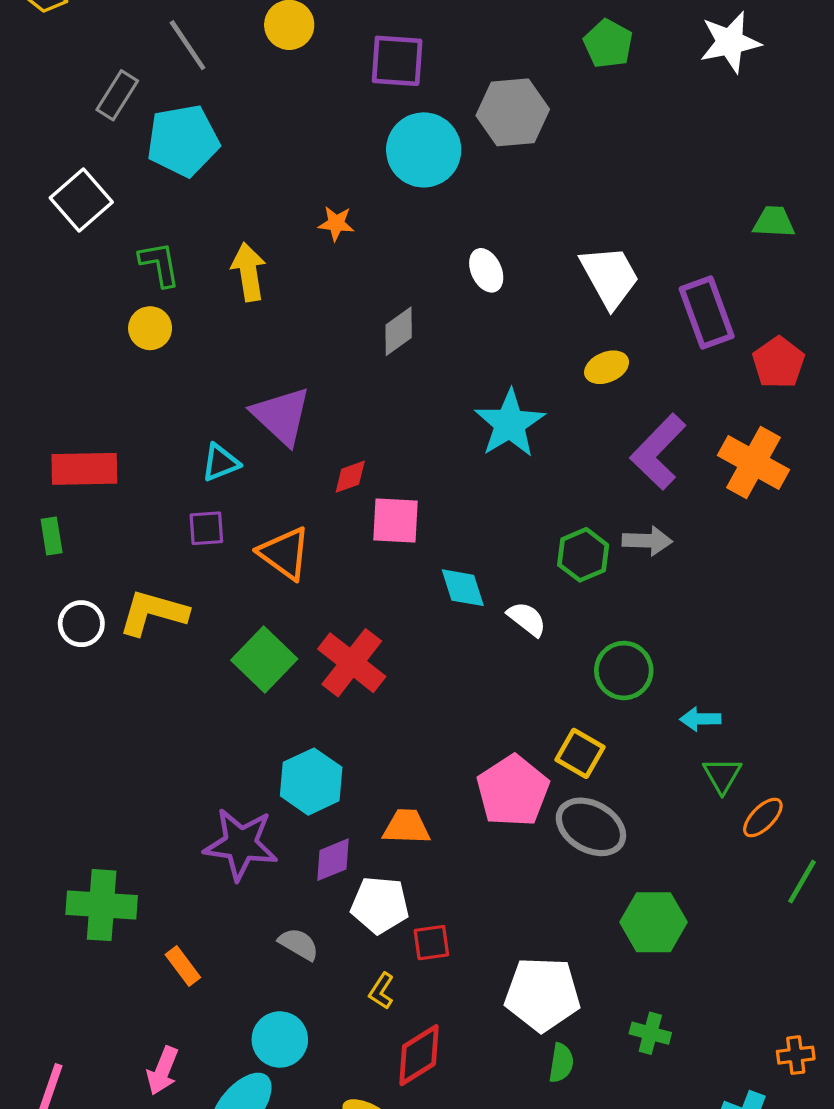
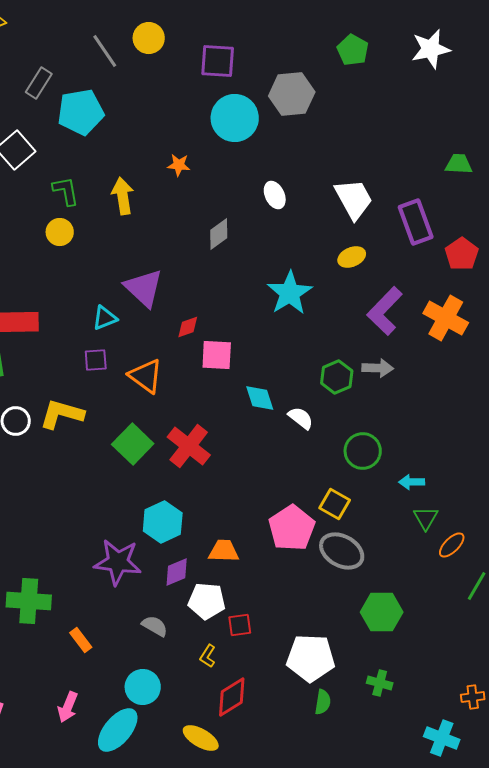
gray line: (188, 45) -> (105, 51), moved

